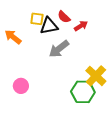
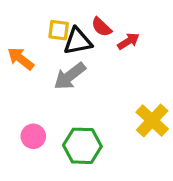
gray arrow: (59, 49) -> (70, 76), moved
green hexagon: (83, 92) -> (82, 146), moved

